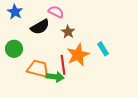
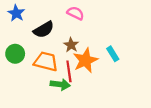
pink semicircle: (56, 12) -> (76, 13), moved
brown star: (68, 32) -> (71, 45), moved
orange trapezoid: (38, 69) -> (46, 61), moved

